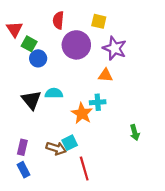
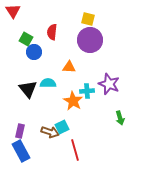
red semicircle: (58, 20) -> (52, 32), moved
red triangle: (15, 29) -> (13, 11), moved
purple circle: (76, 45) -> (90, 40), moved
purple star: (115, 48) -> (109, 84), moved
orange triangle: (106, 75) -> (69, 67), moved
blue rectangle: (24, 170) -> (21, 151), size x1.5

